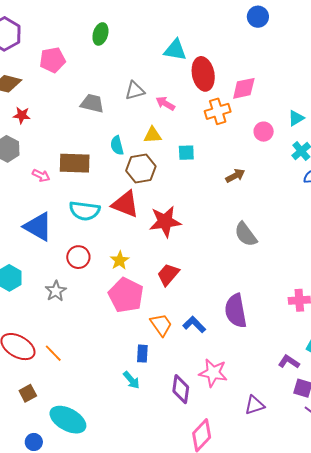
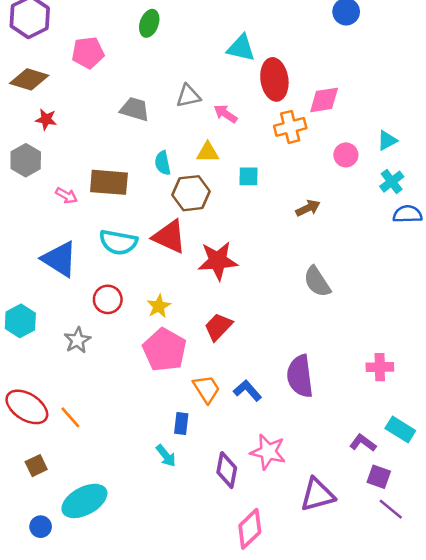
purple triangle: (254, 405) -> (317, 495), size x1.4
cyan ellipse: (68, 420) -> (84, 501), turned -60

